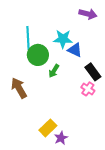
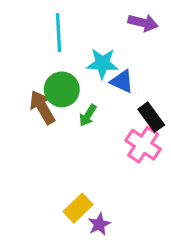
cyan line: (28, 38) -> (59, 33), moved
brown arrow: (19, 88) -> (42, 107), moved
pink cross: (88, 89) -> (143, 145), size x1.5

